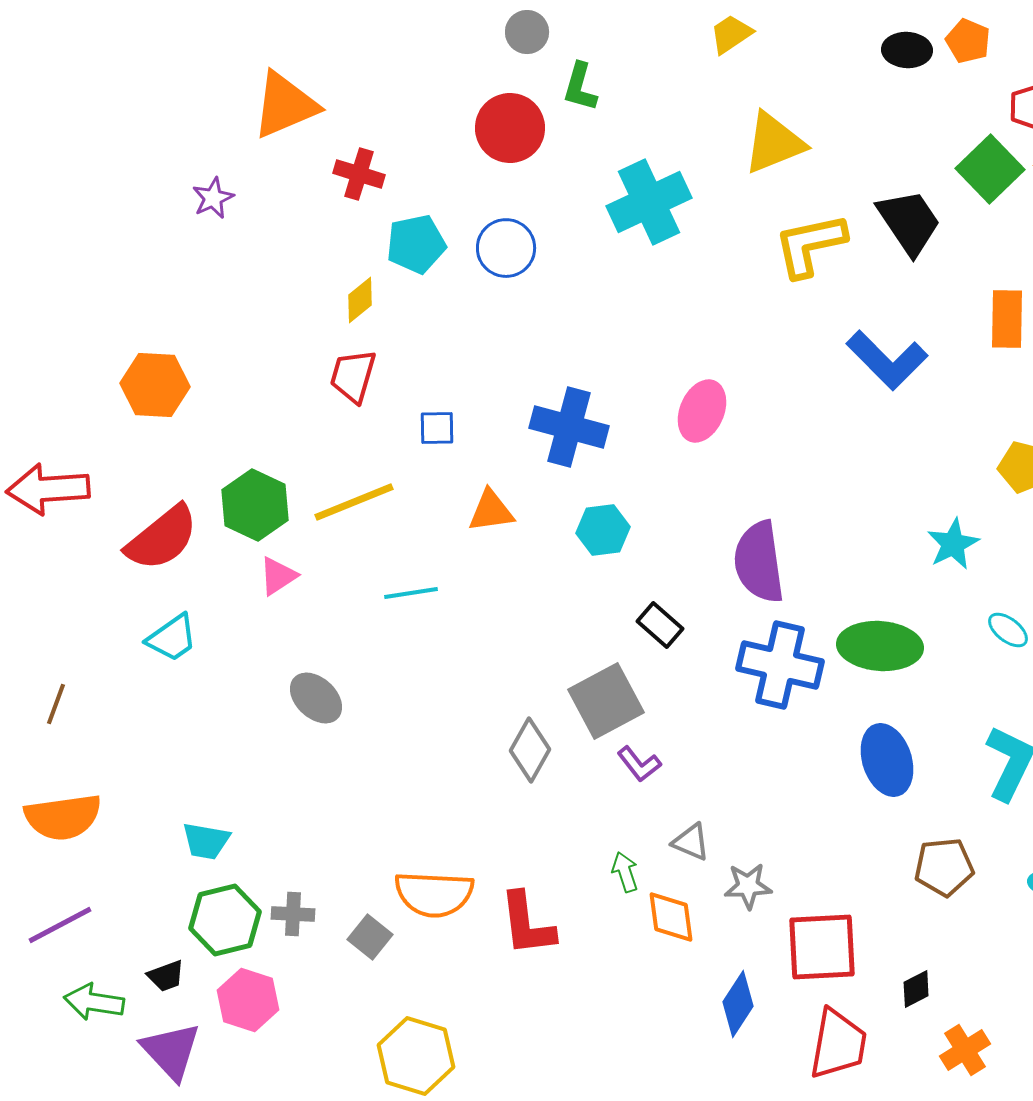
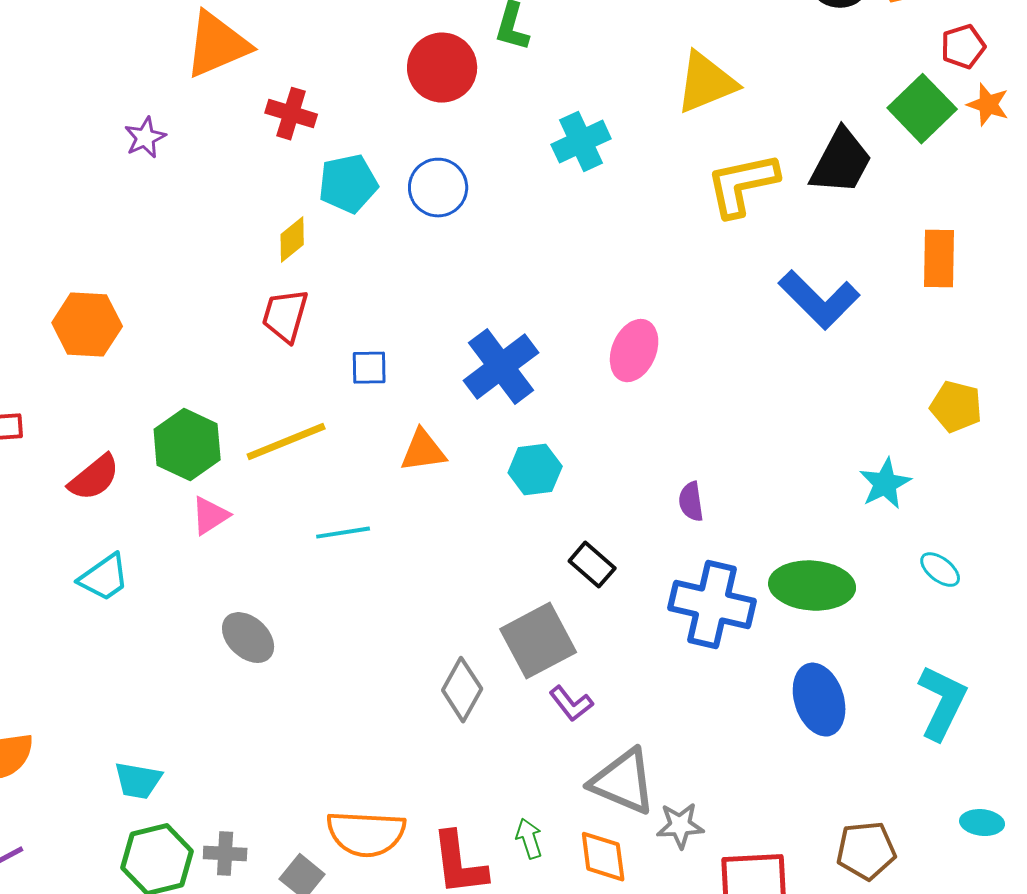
cyan cross: (649, 202) -> (581, 142), size x0.7
black trapezoid: (909, 222) -> (841, 162), turned 62
blue cross: (569, 427) -> (501, 367), turned 38
red semicircle: (162, 538) -> (94, 478), size x0.7
purple semicircle: (759, 562) -> (691, 502), size x0.5
gray triangle: (691, 842) -> (623, 782), size x1.8
brown pentagon: (944, 867) -> (866, 851), moved
green arrow: (625, 872) -> (529, 839), moved

